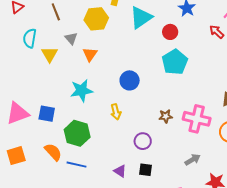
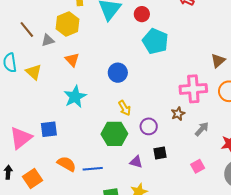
gray triangle: (71, 38) -> (48, 40), moved, turned -48
yellow arrow: (116, 112) -> (124, 108), moved
brown star: (166, 116) -> (178, 114), moved
green hexagon: (77, 133) -> (114, 134), moved

